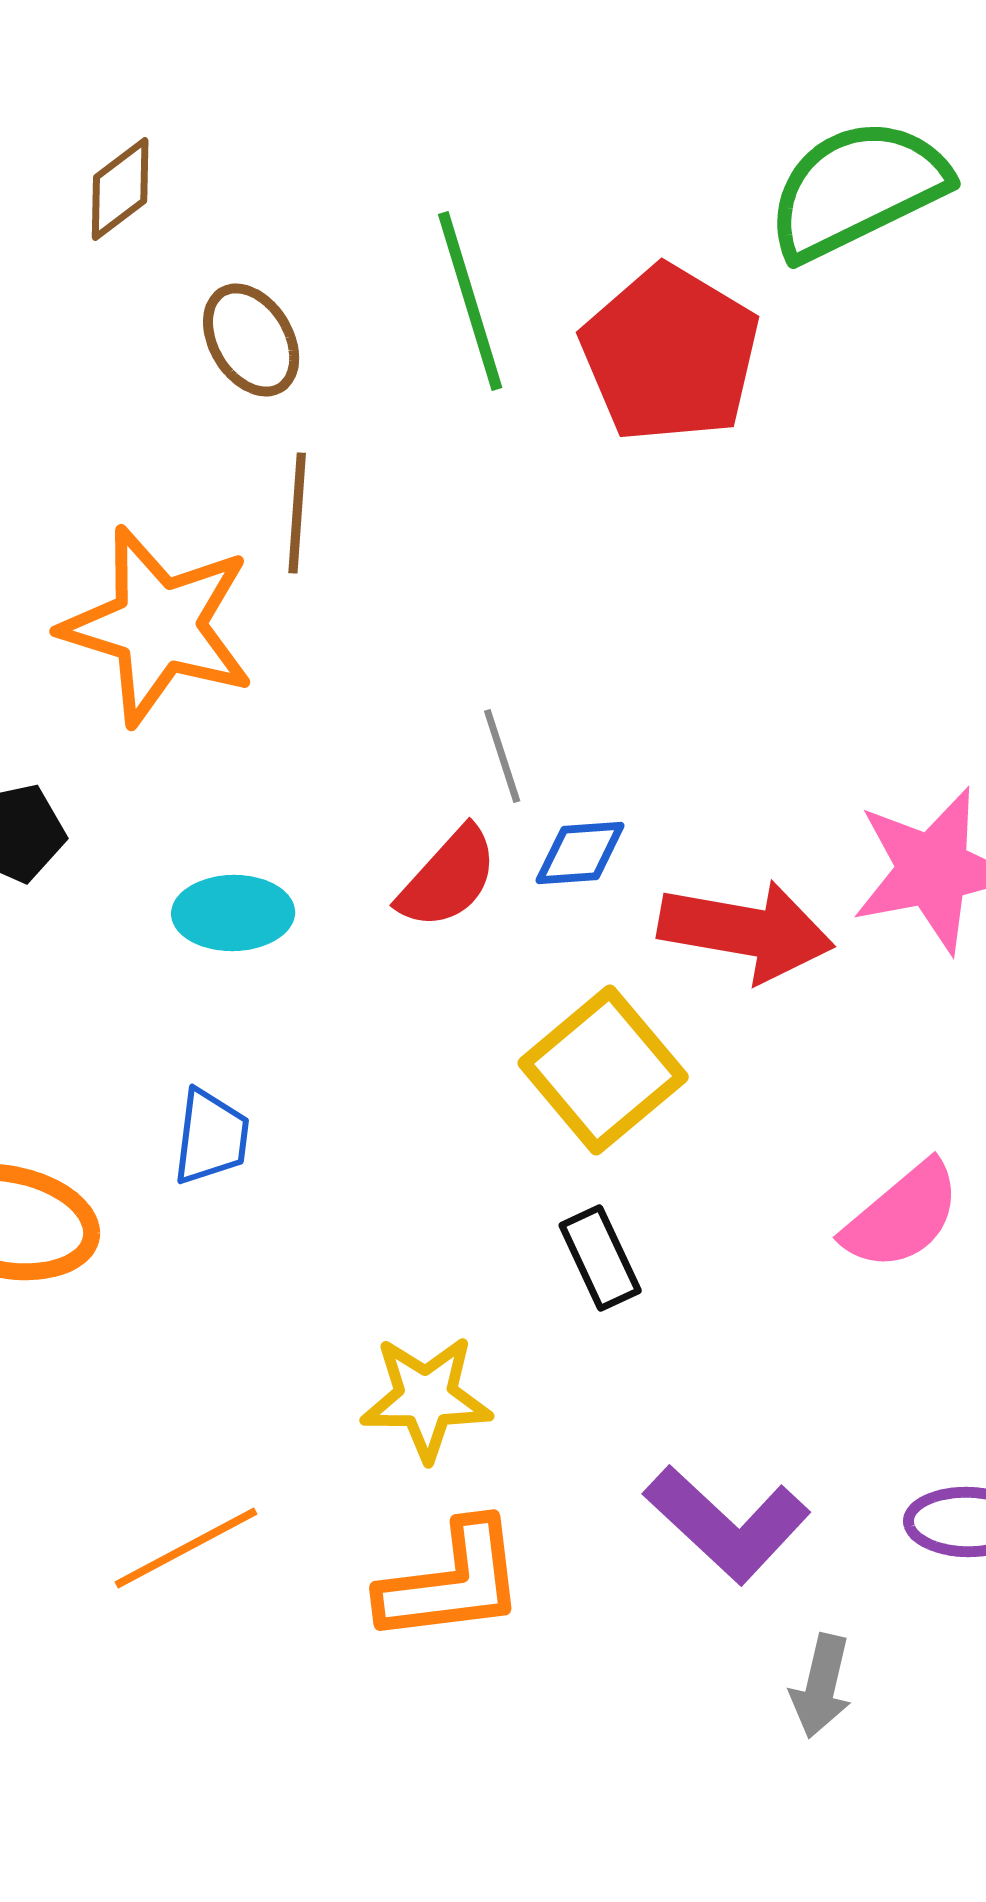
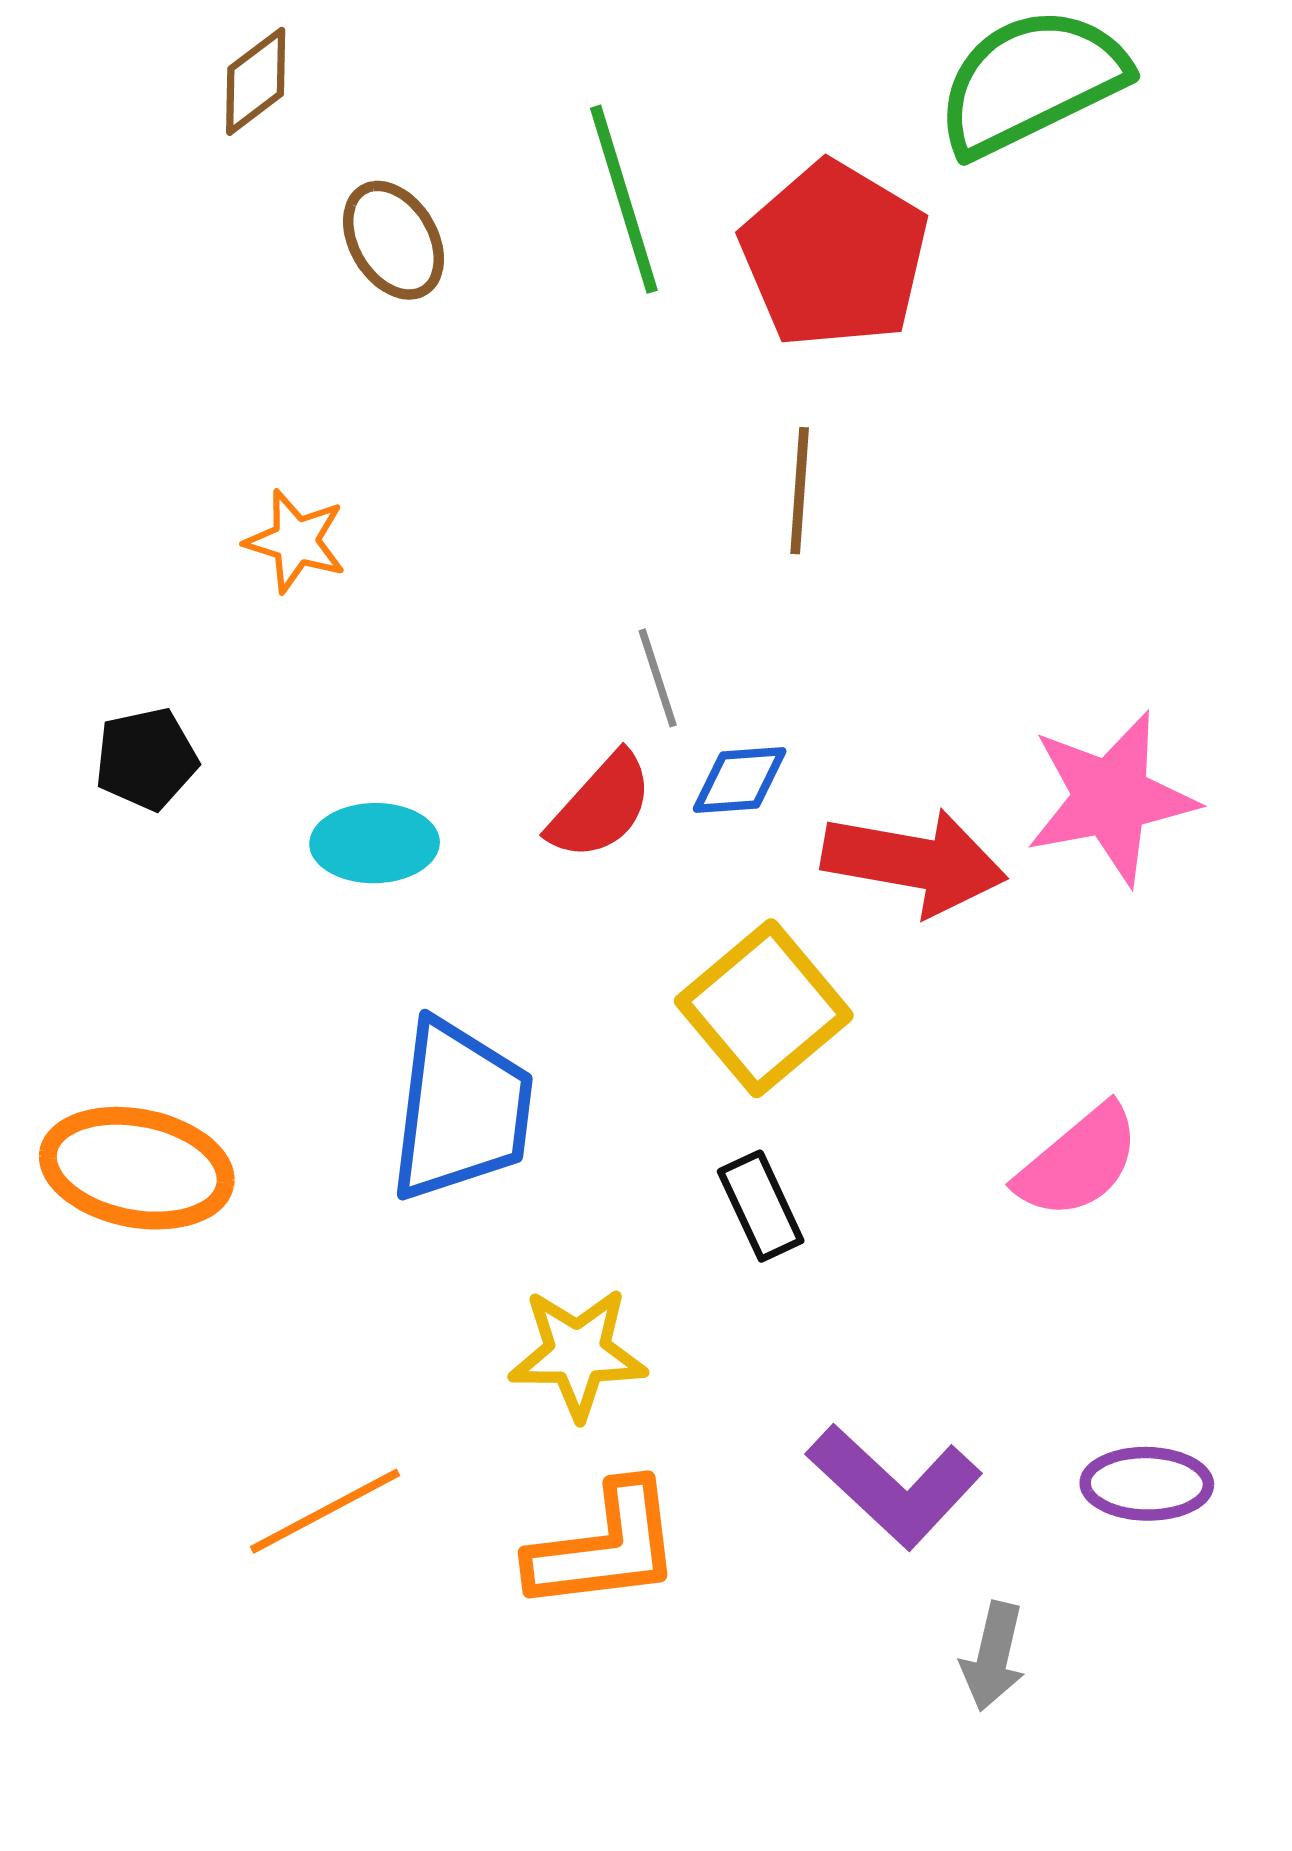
brown line: (297, 513) -> (800, 491), moved
orange star: (158, 626) -> (296, 541), size x0.5
blue trapezoid: (211, 1137) -> (461, 1110), moved, size x1.8

